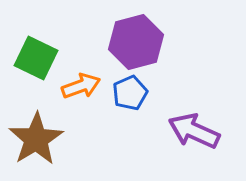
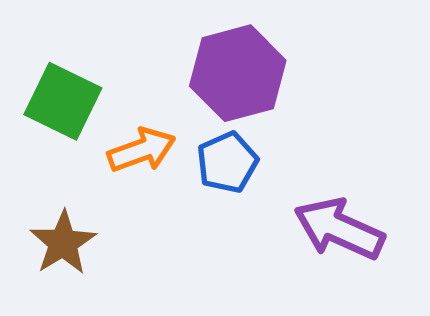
brown star: (36, 139) -> (63, 243), size x0.7

